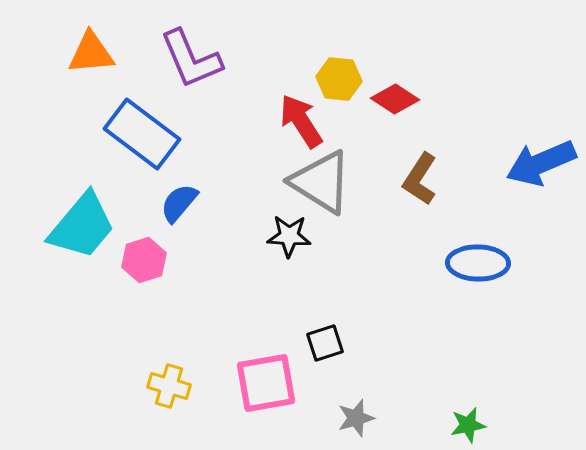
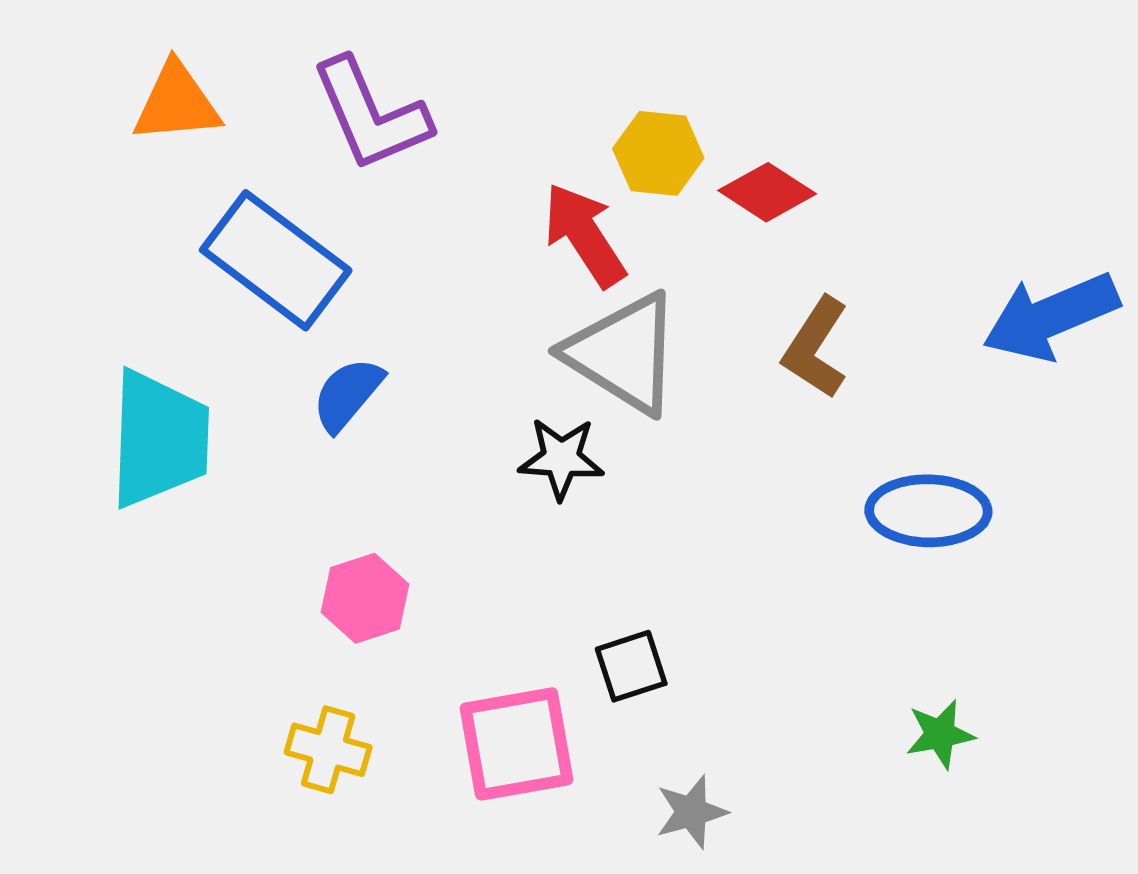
cyan trapezoid: (82, 226) -> (159, 439), turned -38
pink hexagon: (144, 260) -> (365, 598), moved
green star: (468, 425) -> (940, 734), moved

